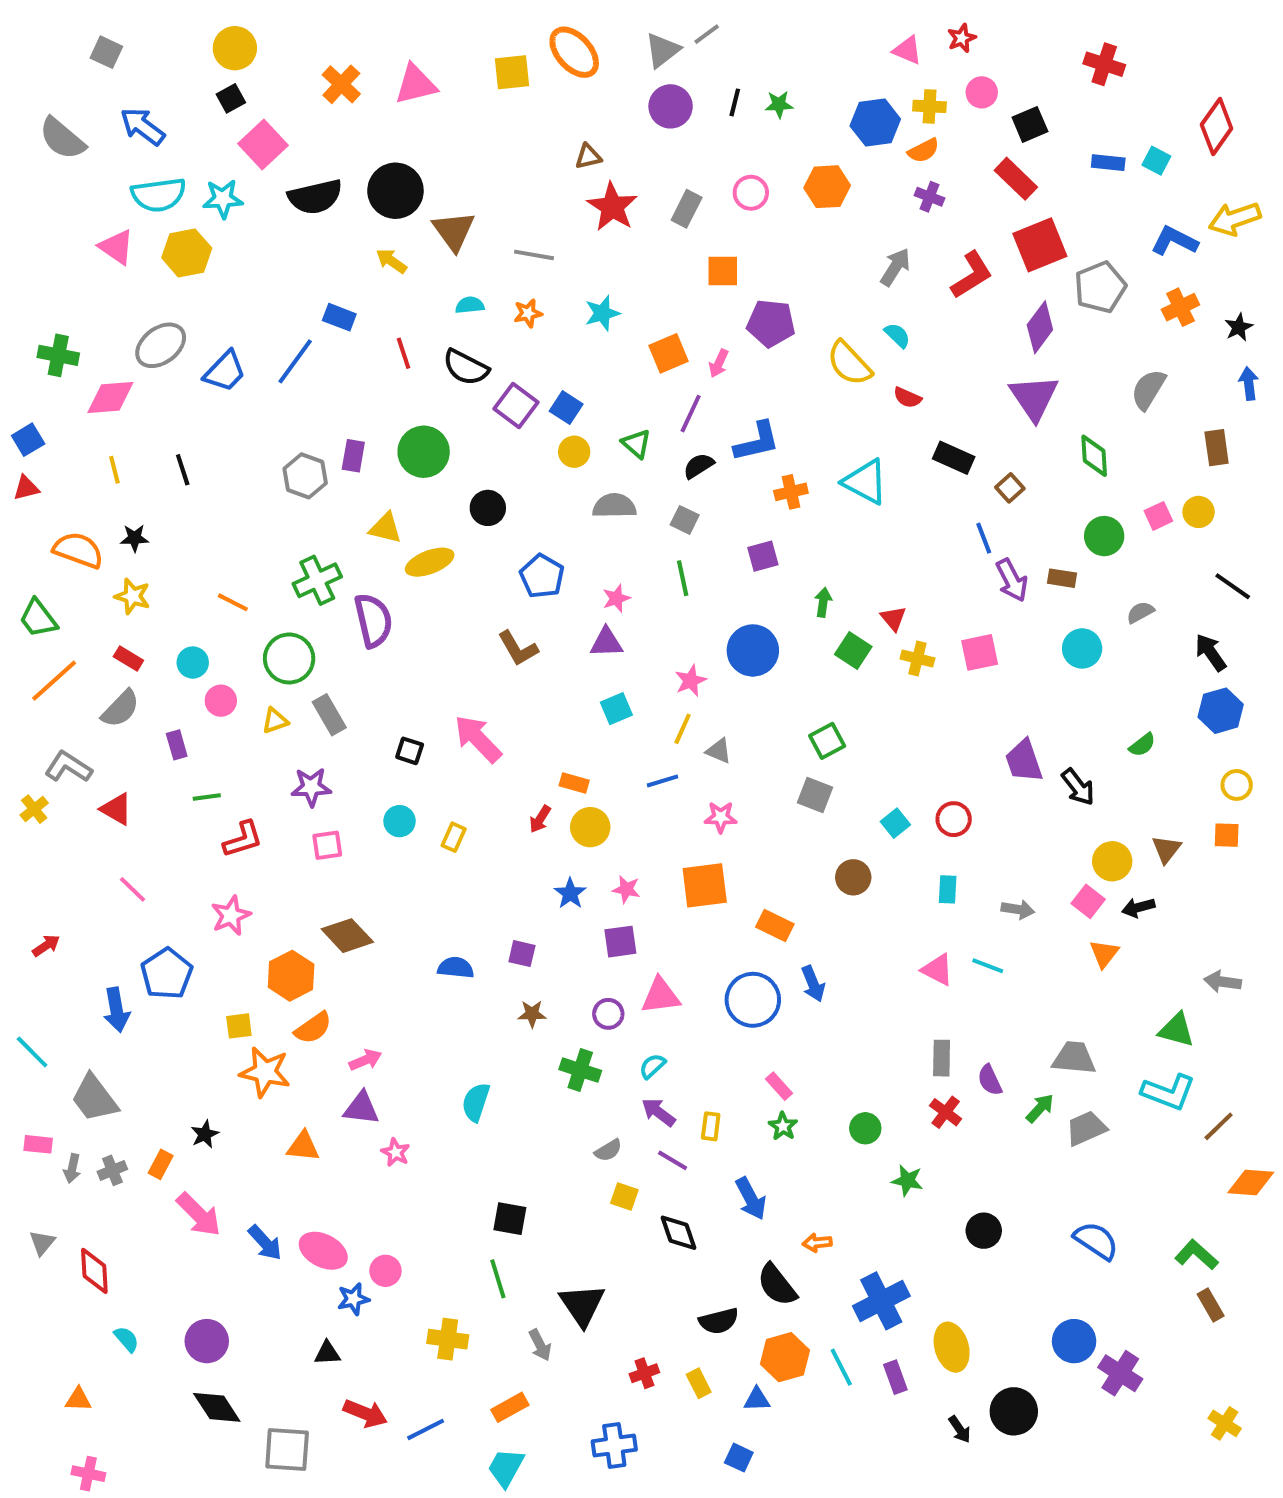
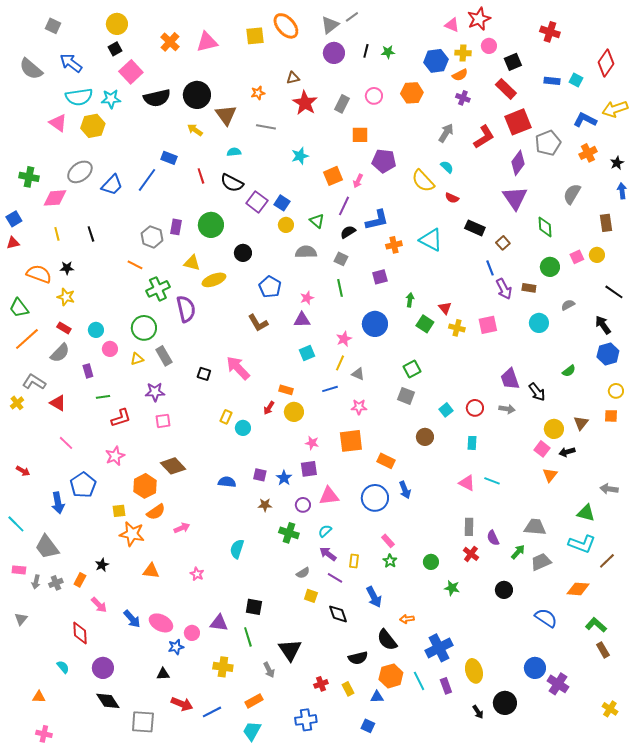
red star: (962, 38) -> (479, 19), size x1.6
orange star: (528, 313) -> (258, 93), moved
orange line: (233, 602) -> (135, 265), moved
cyan circle: (400, 821) -> (243, 428), moved
blue star: (570, 893) -> (284, 478), moved
gray arrow: (1018, 909) -> (507, 409), moved
red arrow: (46, 946) -> (23, 471), turned 64
purple triangle: (361, 1108) -> (219, 623), moved
orange diamond: (1251, 1182) -> (578, 589), moved
pink arrow: (199, 1215) -> (99, 605), size x0.7
black circle: (984, 1231) -> (504, 590), moved
red diamond: (94, 1271) -> (80, 633), moved

